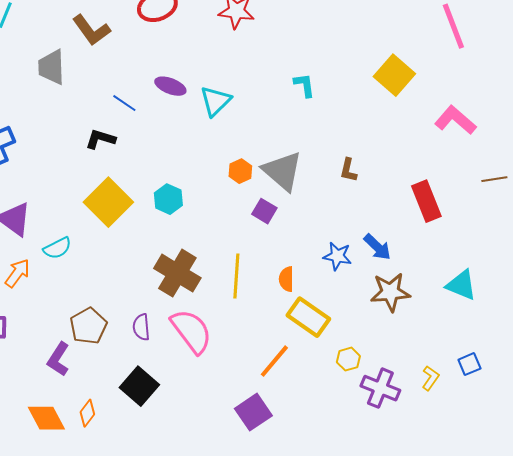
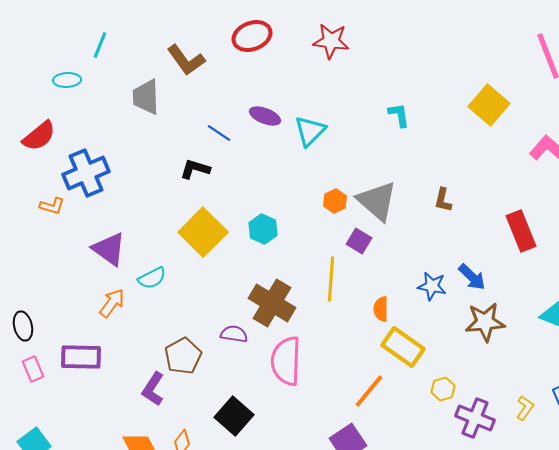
yellow line: (236, 276) -> (331, 279), moved
purple semicircle: (141, 327) -> (234, 334), moved, turned 104
pink semicircle: (191, 331) -> (286, 361), turned -141

